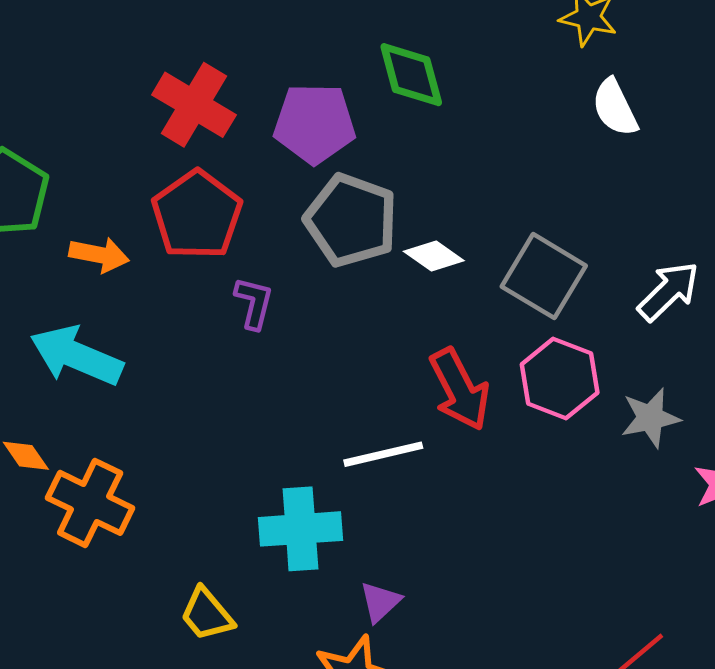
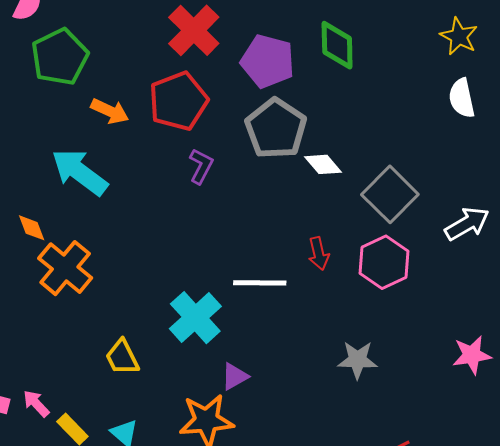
red arrow: (460, 389) -> (319, 253), size x0.6
gray star: (650, 418) -> (357, 360), moved
cyan cross: (301, 529) -> (195, 318), turned 38

